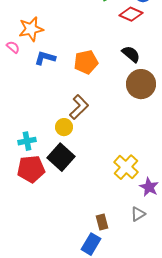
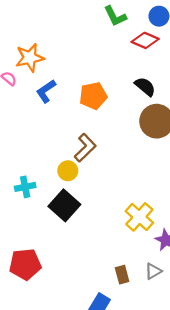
blue L-shape: (45, 58) -> (46, 91), turned -50
red pentagon: (31, 169) -> (25, 264), moved
brown rectangle: (102, 222) -> (122, 275), moved

